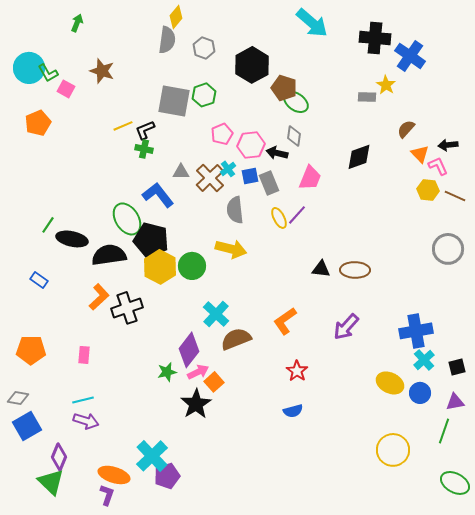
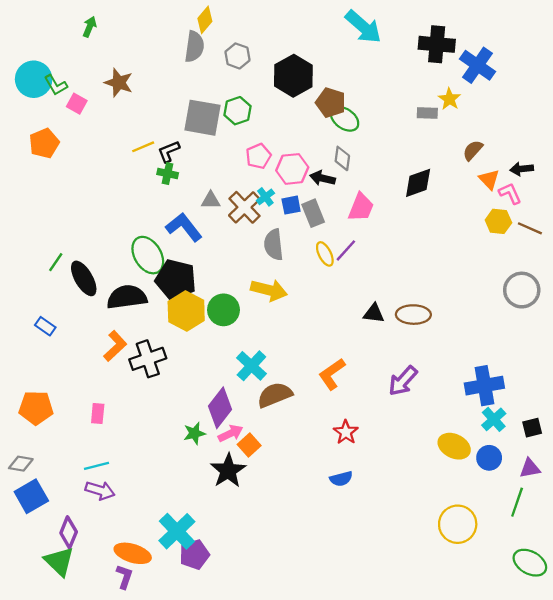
black ellipse: (72, 239) -> (84, 278), turned 48

